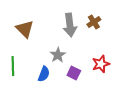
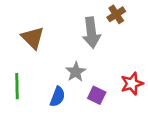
brown cross: (94, 22) -> (116, 14), moved

